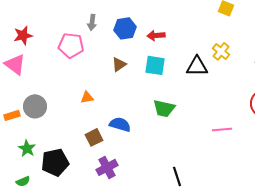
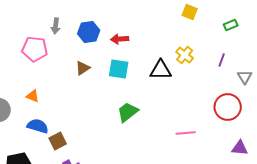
orange triangle: (87, 97) -> (33, 96), moved, turned 32
green trapezoid: (164, 108) -> (128, 112), turned 130
blue semicircle: (120, 124) -> (38, 126), moved

